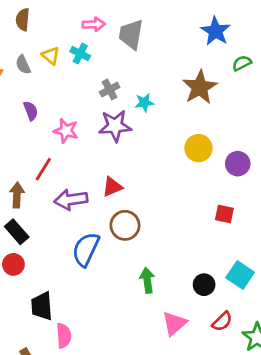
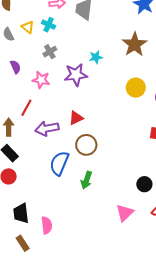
gray cross: (110, 90) -> (50, 52), moved
green arrow: (147, 280) -> (87, 180), moved, turned -150
black trapezoid: (42, 306) -> (21, 213), moved

